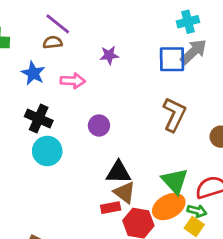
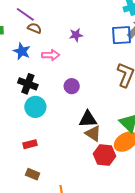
purple line: (58, 24) -> (25, 14), moved
brown semicircle: (53, 42) -> (34, 28), turned 32
red rectangle: (111, 208) -> (30, 144), moved

